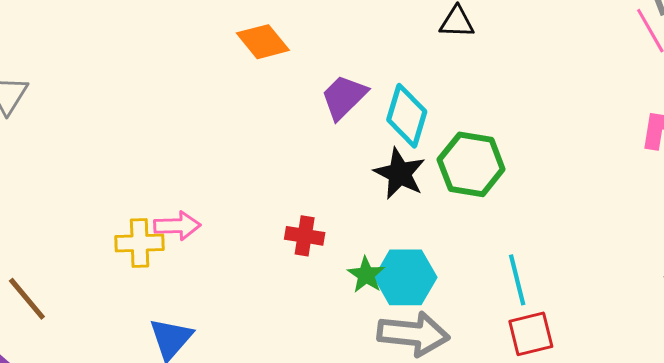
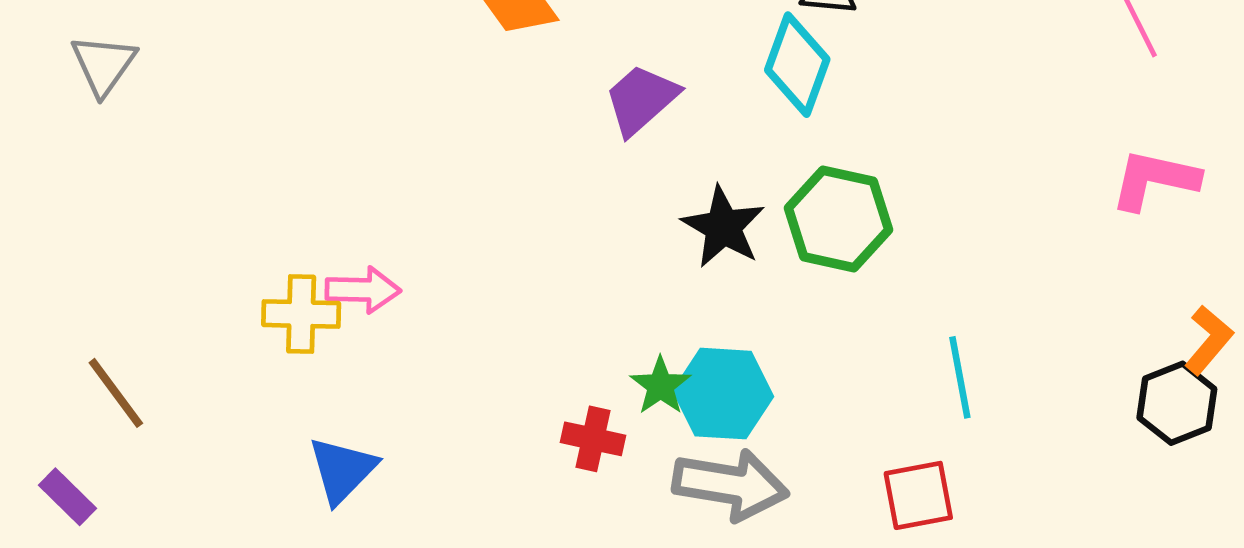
cyan diamond: (407, 116) -> (797, 65), moved
red cross: (305, 236) -> (593, 439), moved
cyan line: (517, 280) -> (960, 377), moved

